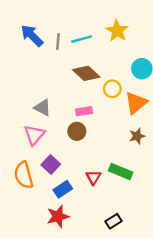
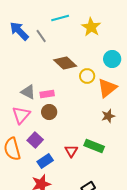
cyan line: (82, 39) -> (60, 18), moved
gray line: (58, 41) -> (41, 36), turned -40
pink rectangle: (84, 111) -> (47, 94), moved
brown circle: (77, 131) -> (49, 112), moved

